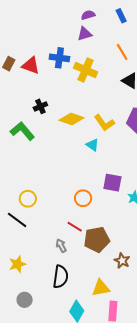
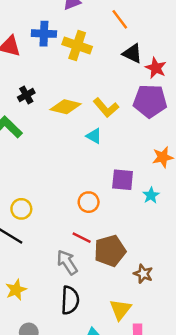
gray arrow: (61, 246) -> (67, 262), size x1.5
yellow triangle: (101, 288) -> (120, 309), turned -36

